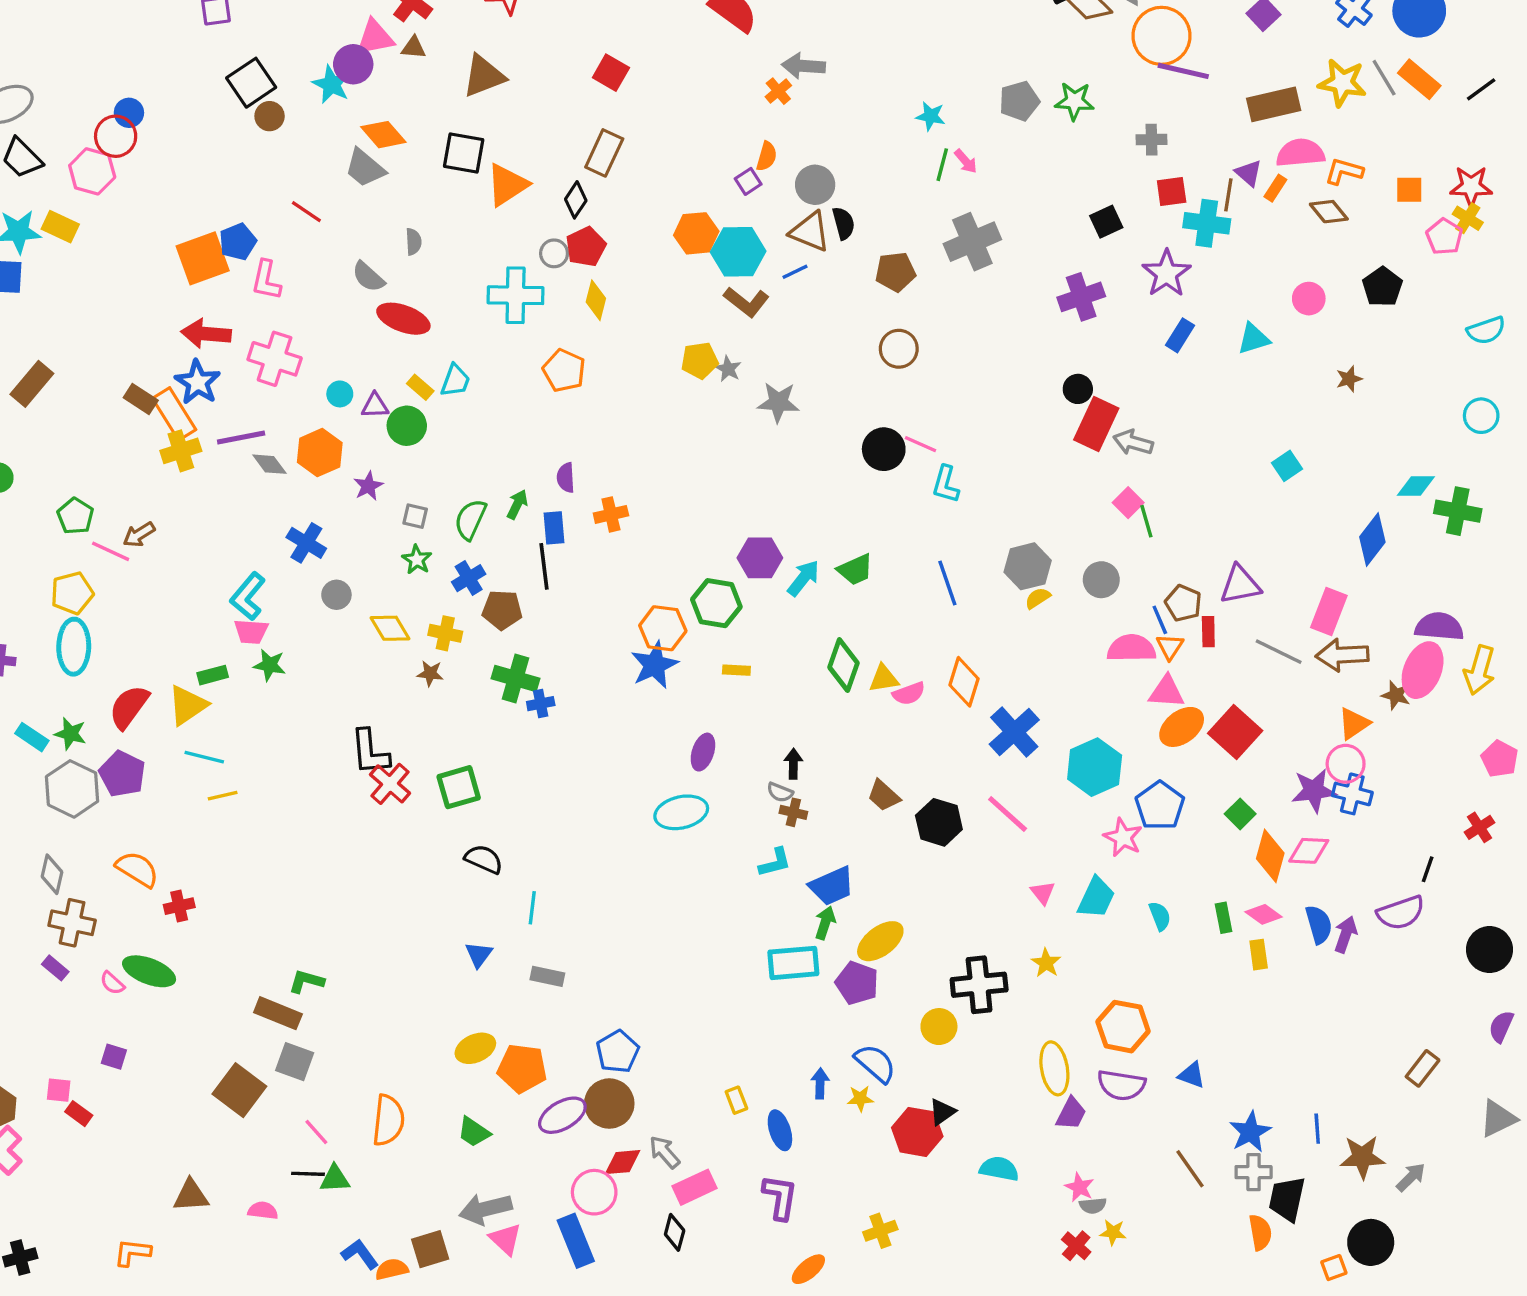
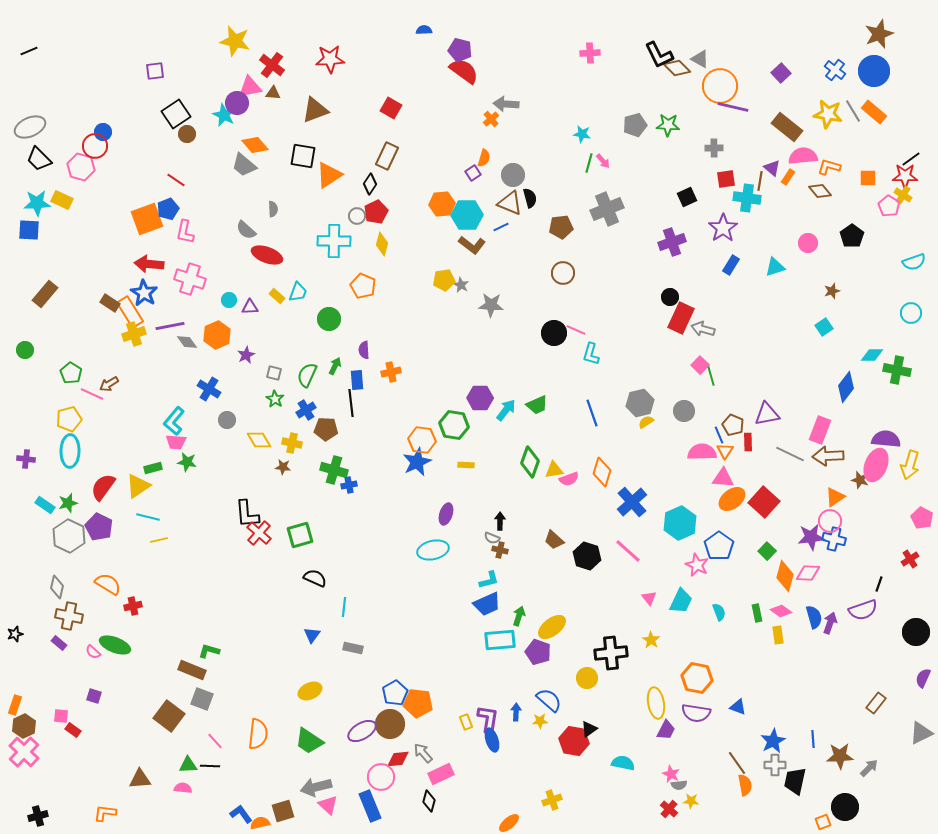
black line: (1481, 89) -> (911, 159), moved
brown rectangle: (1274, 104) -> (787, 127), turned 52
red line: (306, 212) -> (176, 180), moved
green circle: (407, 426) -> (329, 319), moved
cyan square: (1287, 466) -> (824, 327), moved
green star: (70, 734) -> (68, 503), turned -30
blue trapezoid: (832, 886) -> (487, 604), moved
orange pentagon: (522, 1068) -> (418, 703), moved
green trapezoid: (474, 1132) -> (309, 741), size x1.4
green triangle: (335, 1179) -> (188, 765), moved
purple L-shape: (780, 1197) -> (488, 719), moved
orange semicircle: (1260, 1232) -> (745, 785), moved

